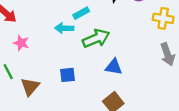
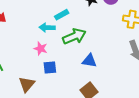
pink star: (21, 43) -> (41, 48), moved
brown triangle: (30, 87) -> (27, 84), moved

